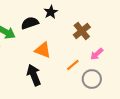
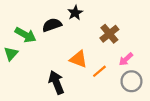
orange triangle: (43, 50) -> (78, 59), moved
gray circle: (92, 79) -> (131, 81), moved

